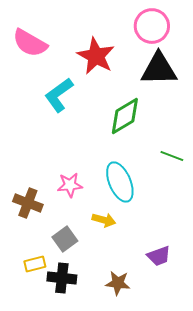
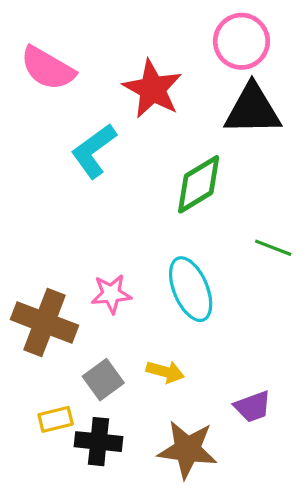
brown cross: (28, 203) -> (44, 322), size x1.4
yellow arrow: (104, 220) -> (165, 372), moved
brown star: (118, 283) -> (187, 450), size x1.5

